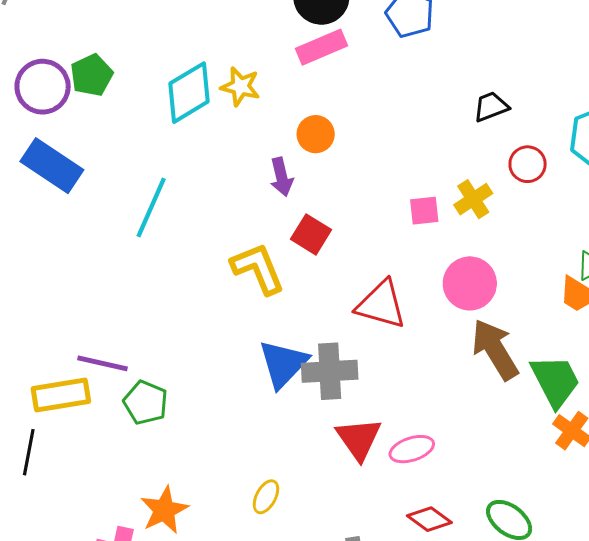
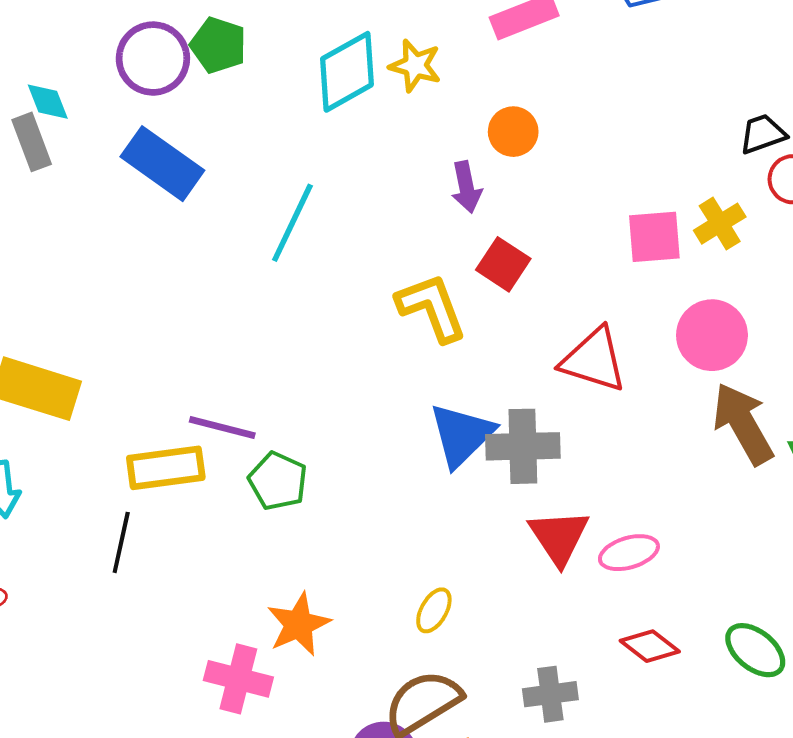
green pentagon: (92, 75) -> (218, 45), turned -30
black trapezoid: (491, 107) -> (763, 134), moved
pink square: (424, 211) -> (654, 237), size x1.4

